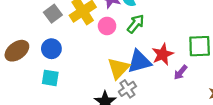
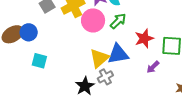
pink circle: (107, 26) -> (93, 20), size x1.5
blue circle: (51, 49) -> (29, 32), moved
red star: (163, 54) -> (144, 38), moved

